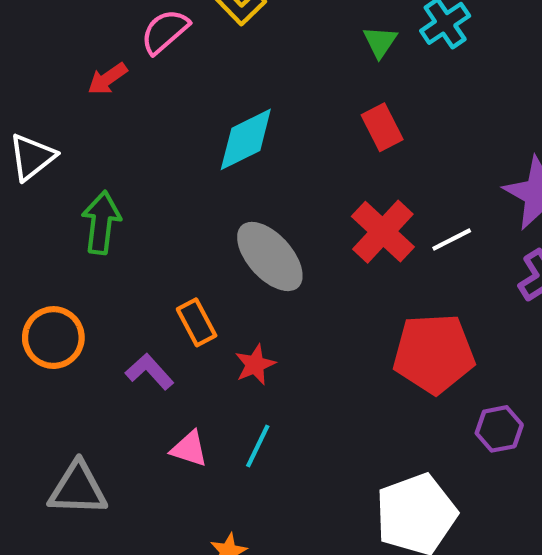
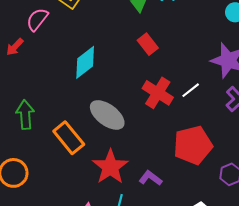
orange rectangle: (197, 322) -> (69, 138), moved, size x1.5
red star: (255, 365) -> (110, 167), size x1.8
purple L-shape: (150, 372) -> (151, 178), moved

